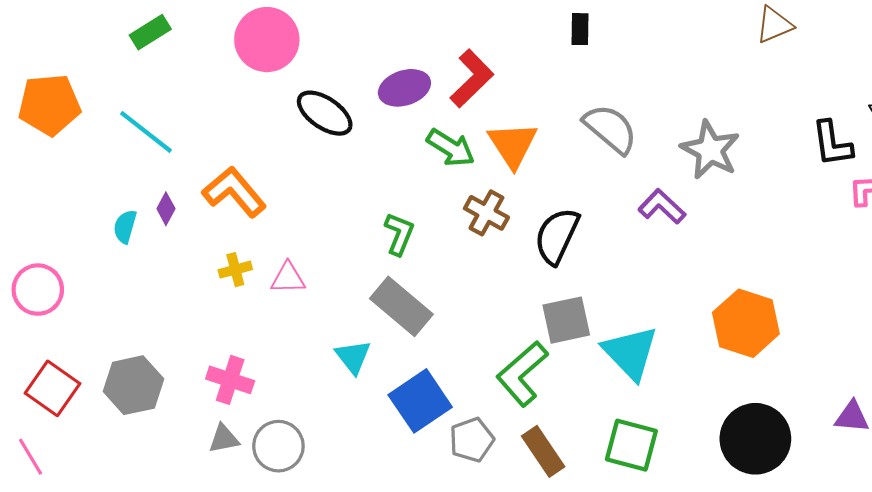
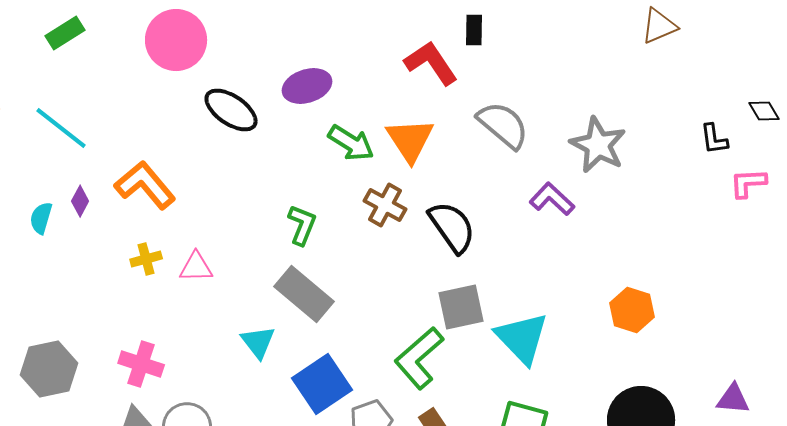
red L-shape: (472, 78) -> (431, 63), moved, turned -80
black L-shape: (832, 144) -> (714, 139), size x0.7
black semicircle: (557, 236) -> (452, 227), turned 120
orange hexagon: (746, 323) -> (632, 310), size x0.7

